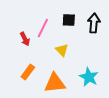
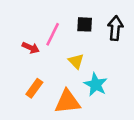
red arrow: (25, 39) -> (31, 48), turned -40
cyan star: (89, 77) -> (96, 85), moved

